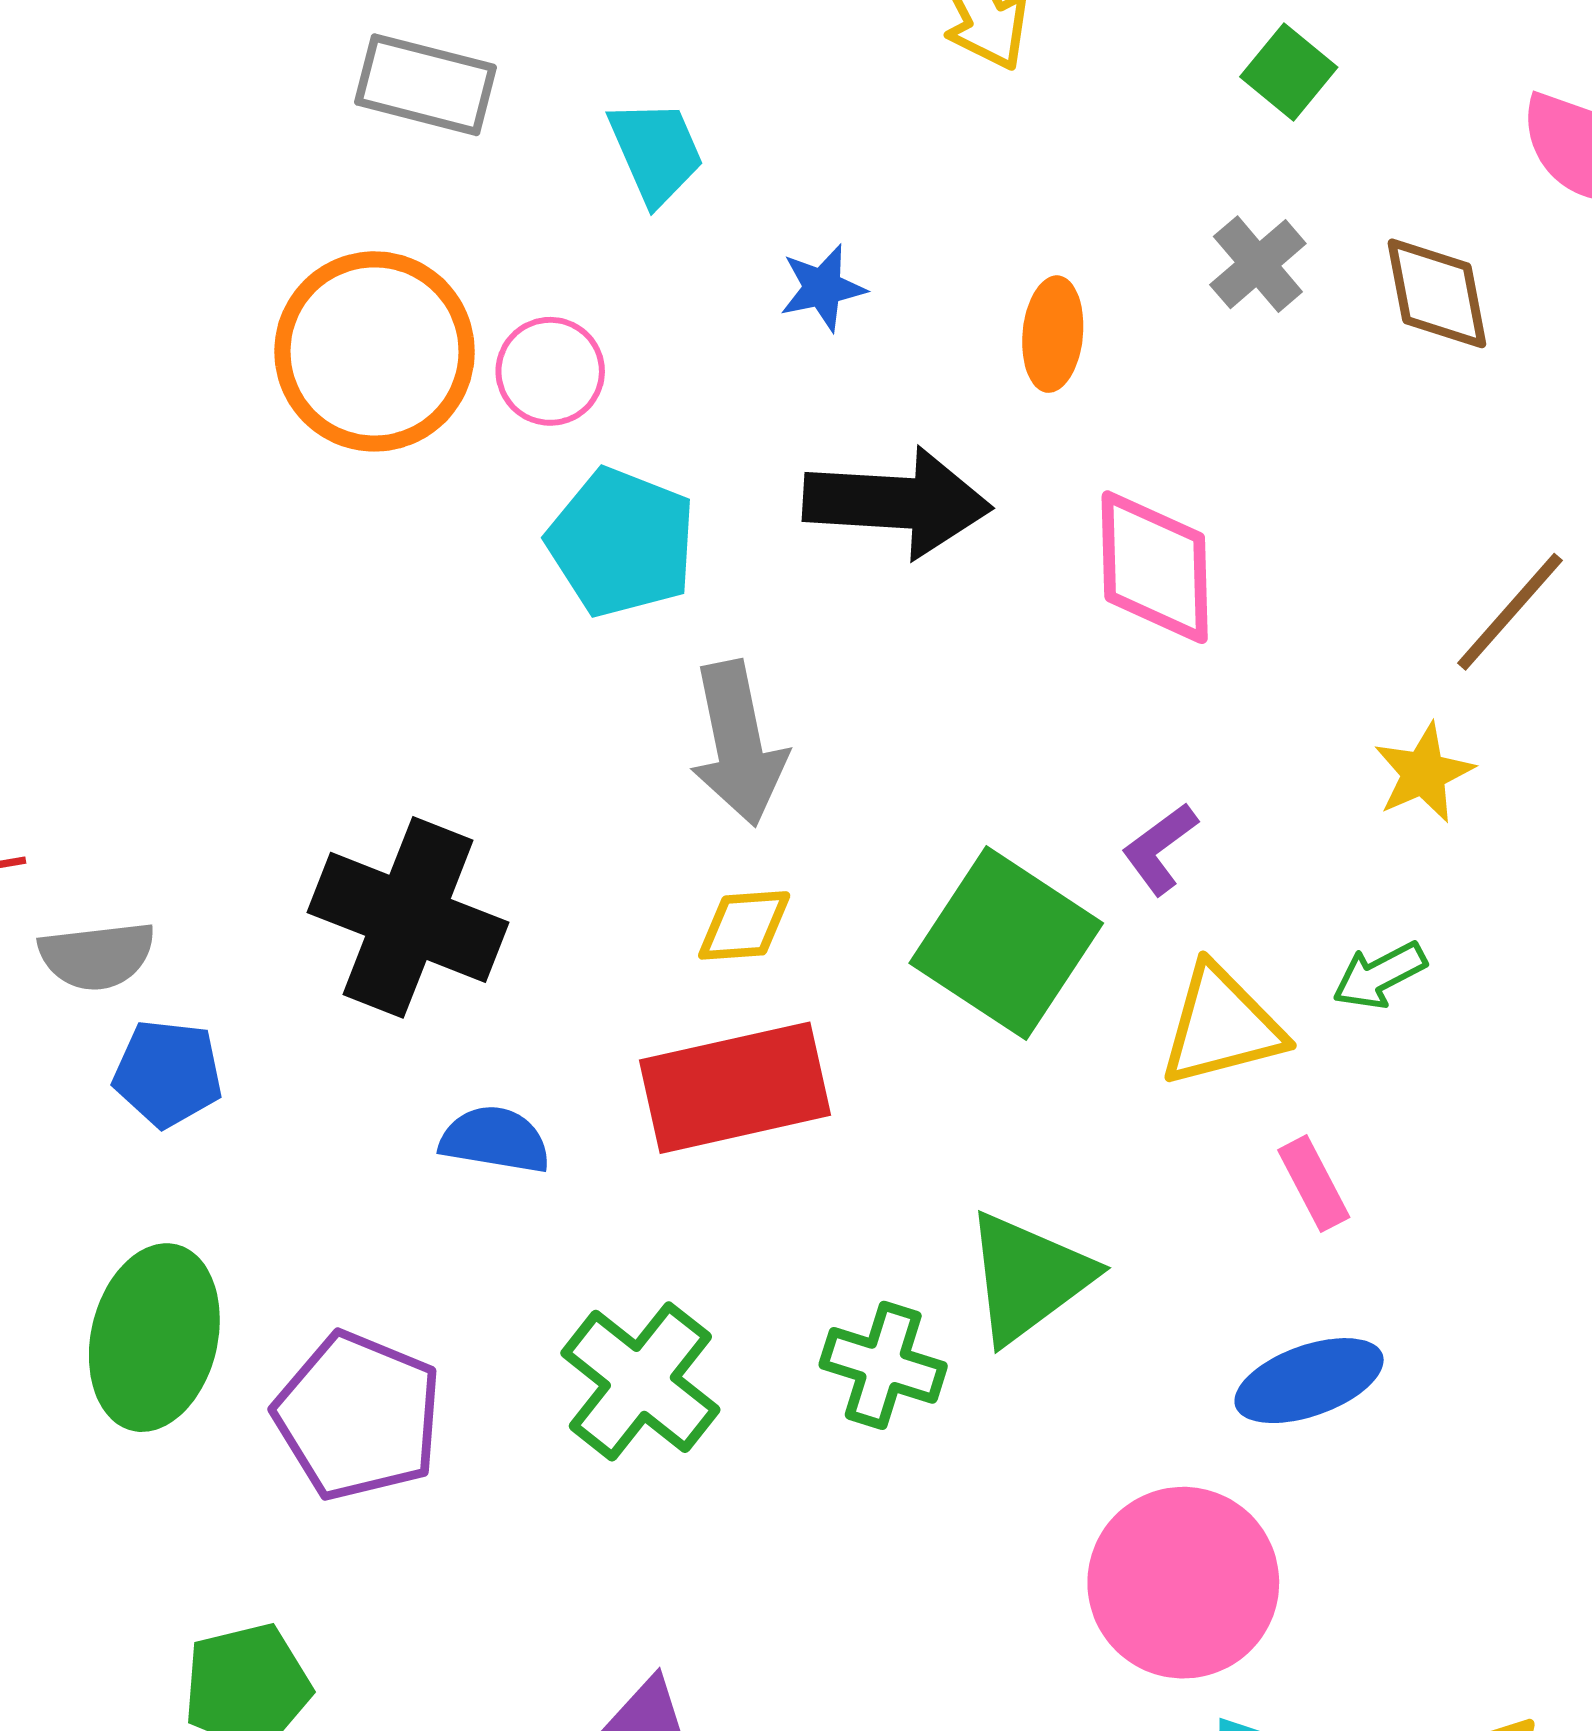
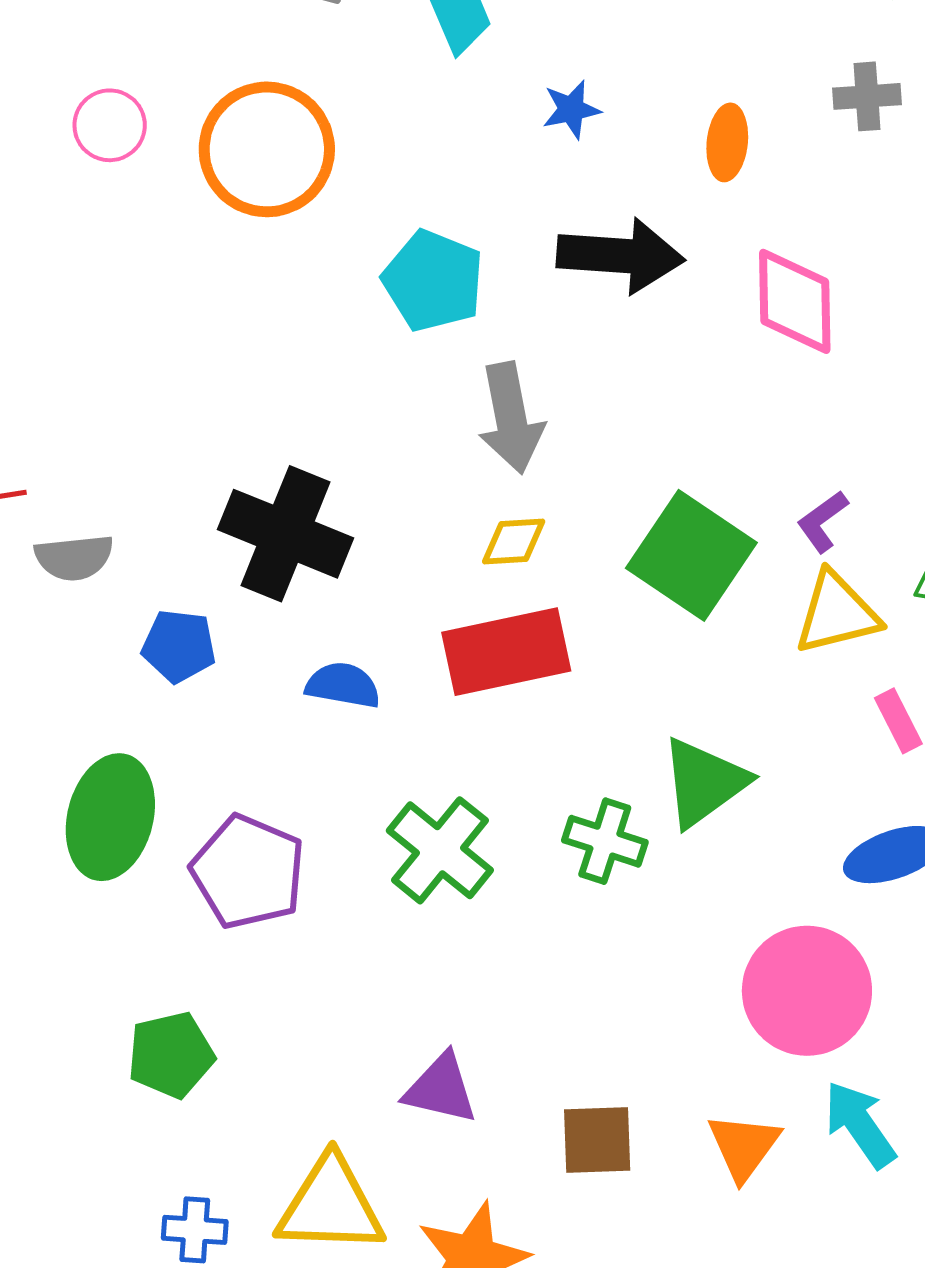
gray cross: (1258, 264) -> (867, 96), turned 36
pink circle: (550, 371) -> (110, 125), moved
purple L-shape: (1160, 849) -> (822, 521), moved
blue pentagon: (168, 1073) -> (179, 646), moved

